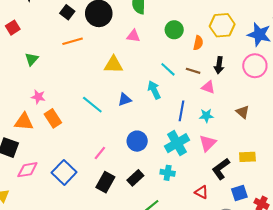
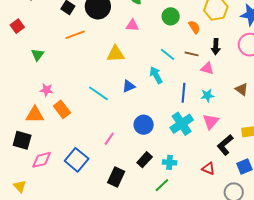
orange semicircle: (198, 43) -> (194, 27), turned -40
cyan cross: (168, 173) -> (170, 162), moved
black rectangle: (105, 182) -> (116, 177), moved

